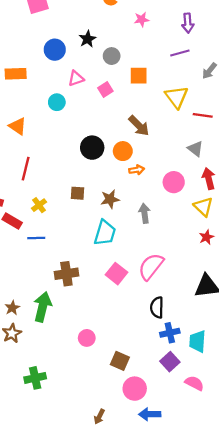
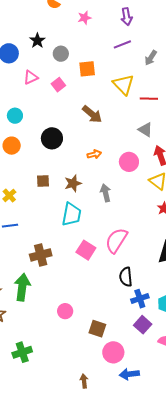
cyan circle: (57, 102) -> (15, 116), moved
orange circle: (123, 151) -> (12, 146), moved
brown arrow: (99, 417) -> (84, 381), turned 152

